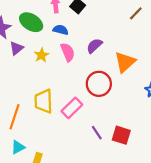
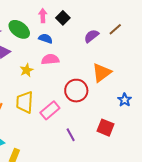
purple semicircle: (94, 46) -> (91, 36), moved
pink semicircle: (68, 52) -> (50, 59), turned -78
yellow star: (42, 55) -> (27, 70), moved
red square: (121, 135) -> (106, 128), moved

